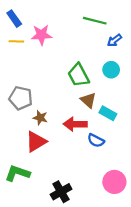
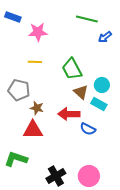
blue rectangle: (14, 19) -> (13, 17), turned -35
yellow line: (16, 41) -> (35, 62), moved
cyan circle: (111, 70) -> (102, 85), moved
red triangle: (36, 142) -> (33, 130), turned 30
pink circle: (114, 182) -> (89, 176), moved

